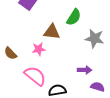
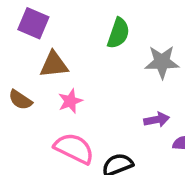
brown triangle: (52, 32) -> (54, 64), moved
brown semicircle: (10, 53) -> (20, 100), moved

